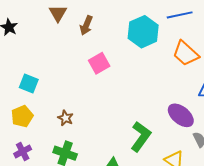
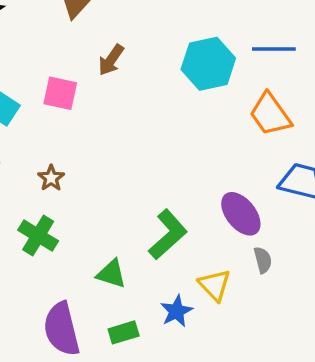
brown arrow: (86, 25) -> (111, 60), moved
pink square: (99, 63) -> (60, 93), moved, turned 30

